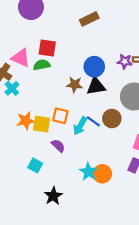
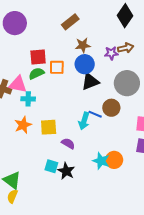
pink triangle: (21, 58) -> (18, 84), moved
brown star: (75, 85) -> (83, 45), moved
cyan cross: (12, 88) -> (28, 99), moved, turned -32
orange square: (60, 116) -> (57, 67), moved
orange star: (26, 121) -> (23, 125), moved
black star: (53, 196) -> (66, 171), moved

